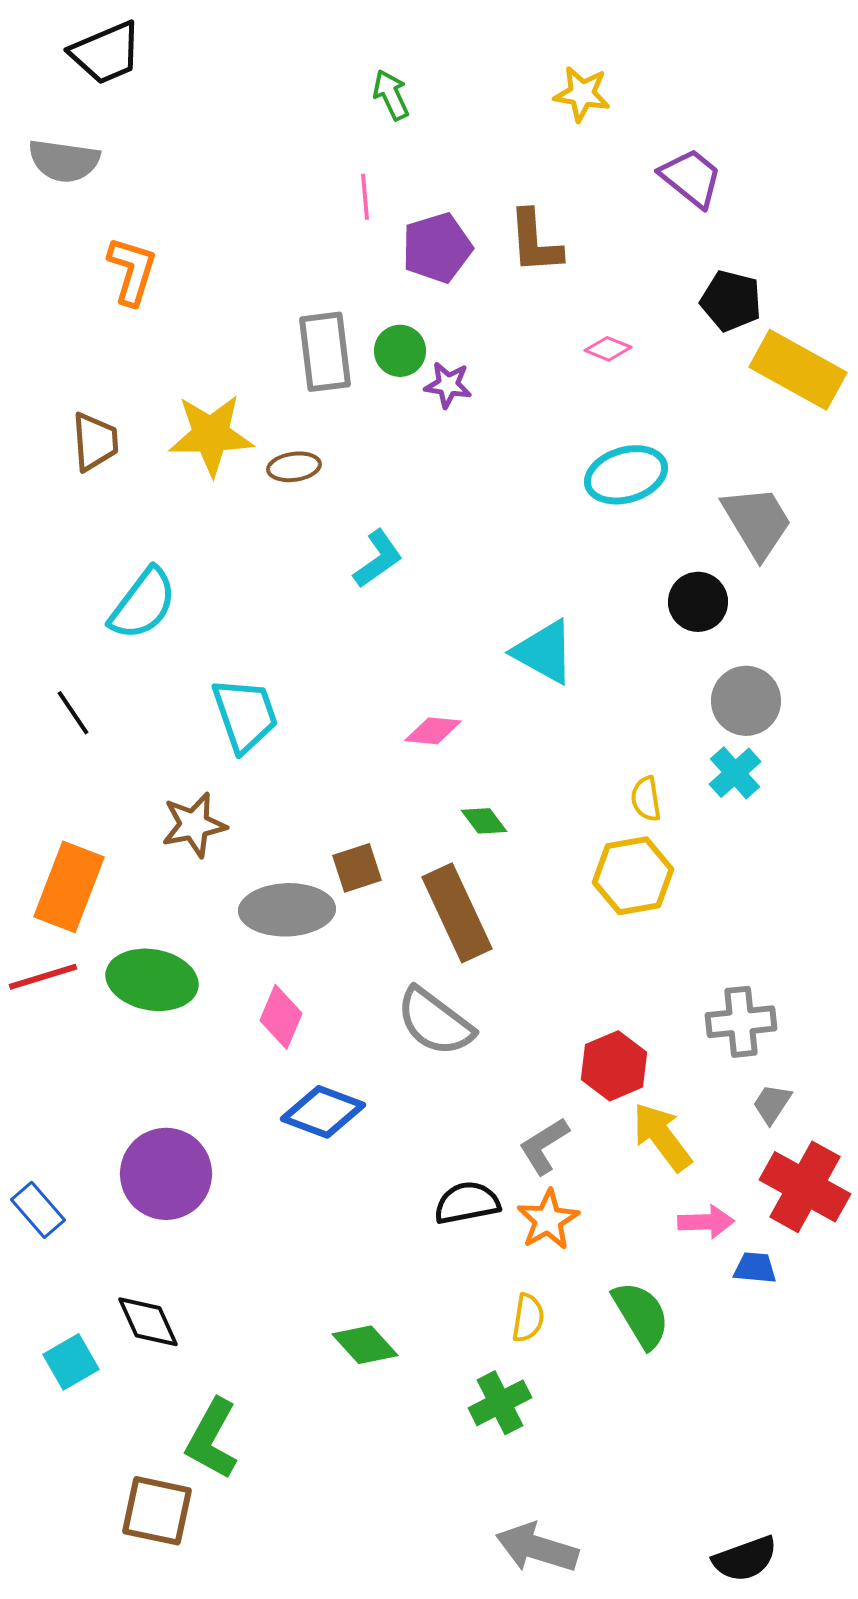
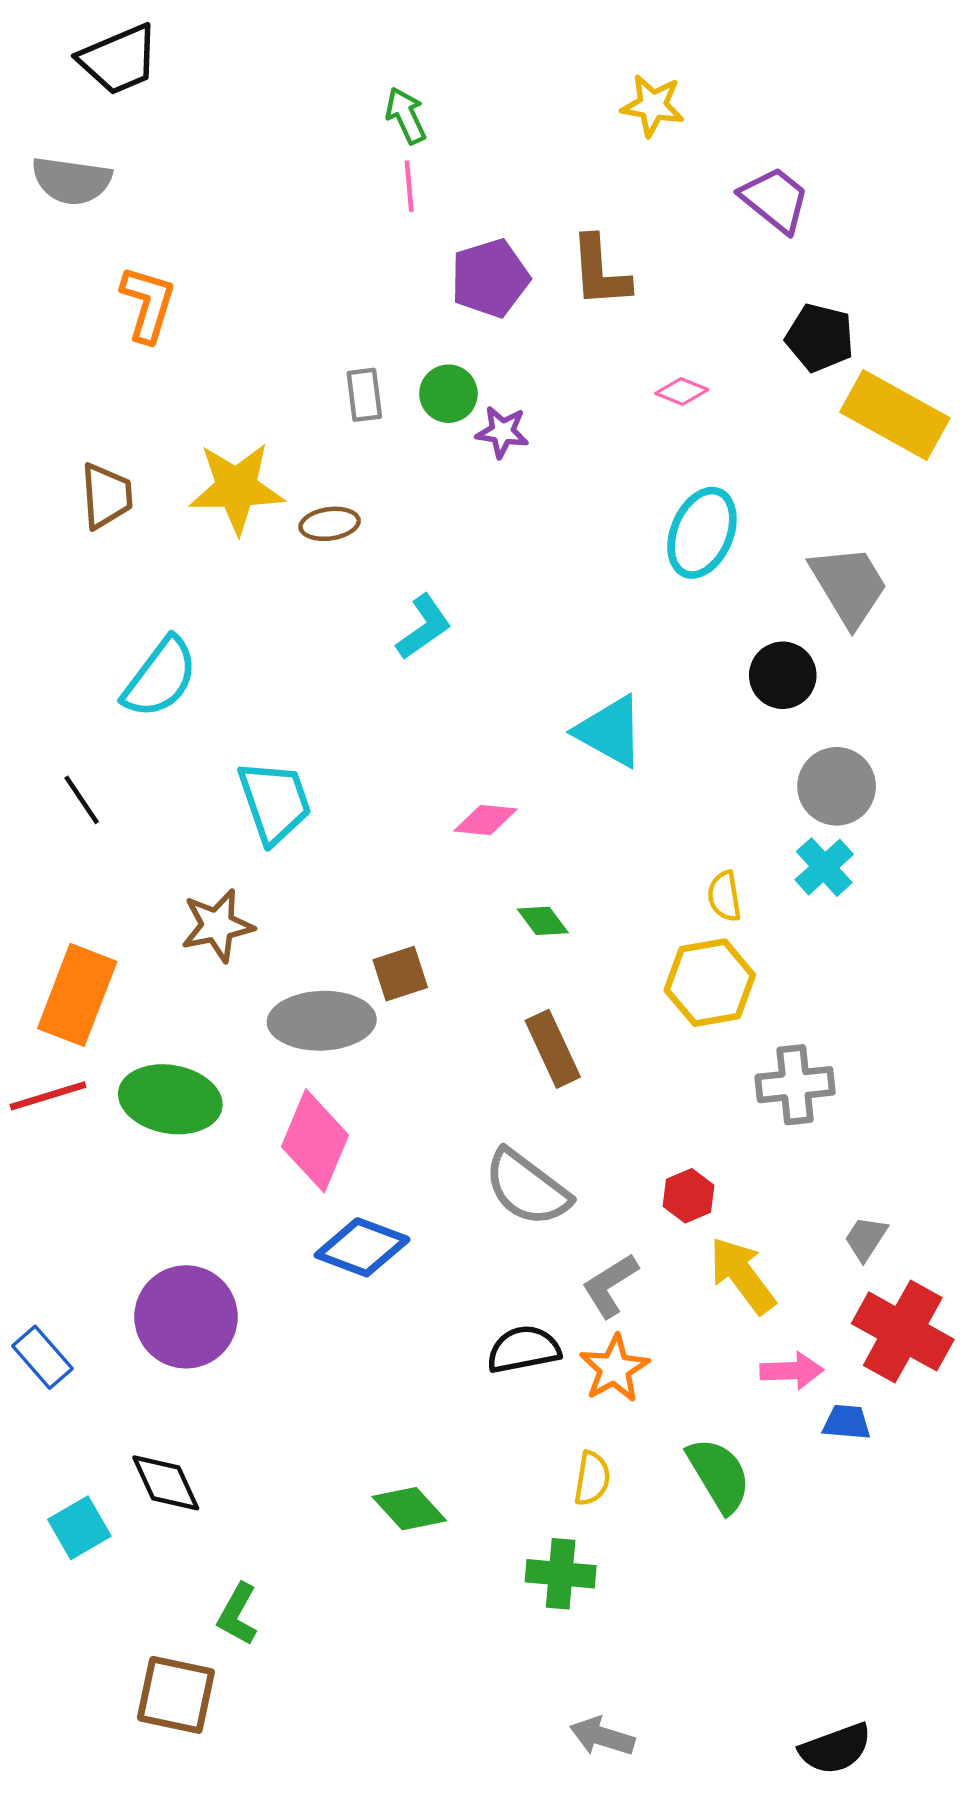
green arrow: (391, 95) -> (406, 116), moved
pink line: (365, 197) -> (409, 186), moved
gray rectangle: (325, 352) -> (364, 395), size x0.6
cyan ellipse: (626, 475) -> (702, 533), turned -50
brown rectangle: (457, 913) -> (553, 1049), moved, size x0.7
pink diamond: (281, 1017) -> (315, 1141), size x1.4
gray semicircle: (435, 1022) -> (527, 1188), moved
gray cross: (741, 1022) -> (795, 1085), moved
red hexagon: (614, 1066) -> (689, 1196), size x0.7
green cross: (500, 1403) -> (561, 1574), turned 32
green L-shape: (212, 1439) -> (238, 1614), size x0.7
gray arrow: (537, 1548) -> (602, 1736), size x0.7

